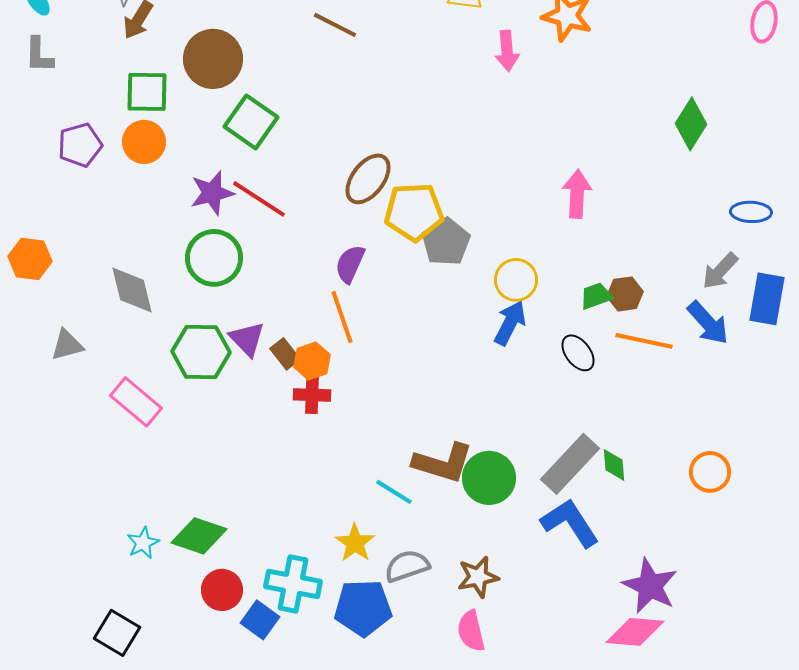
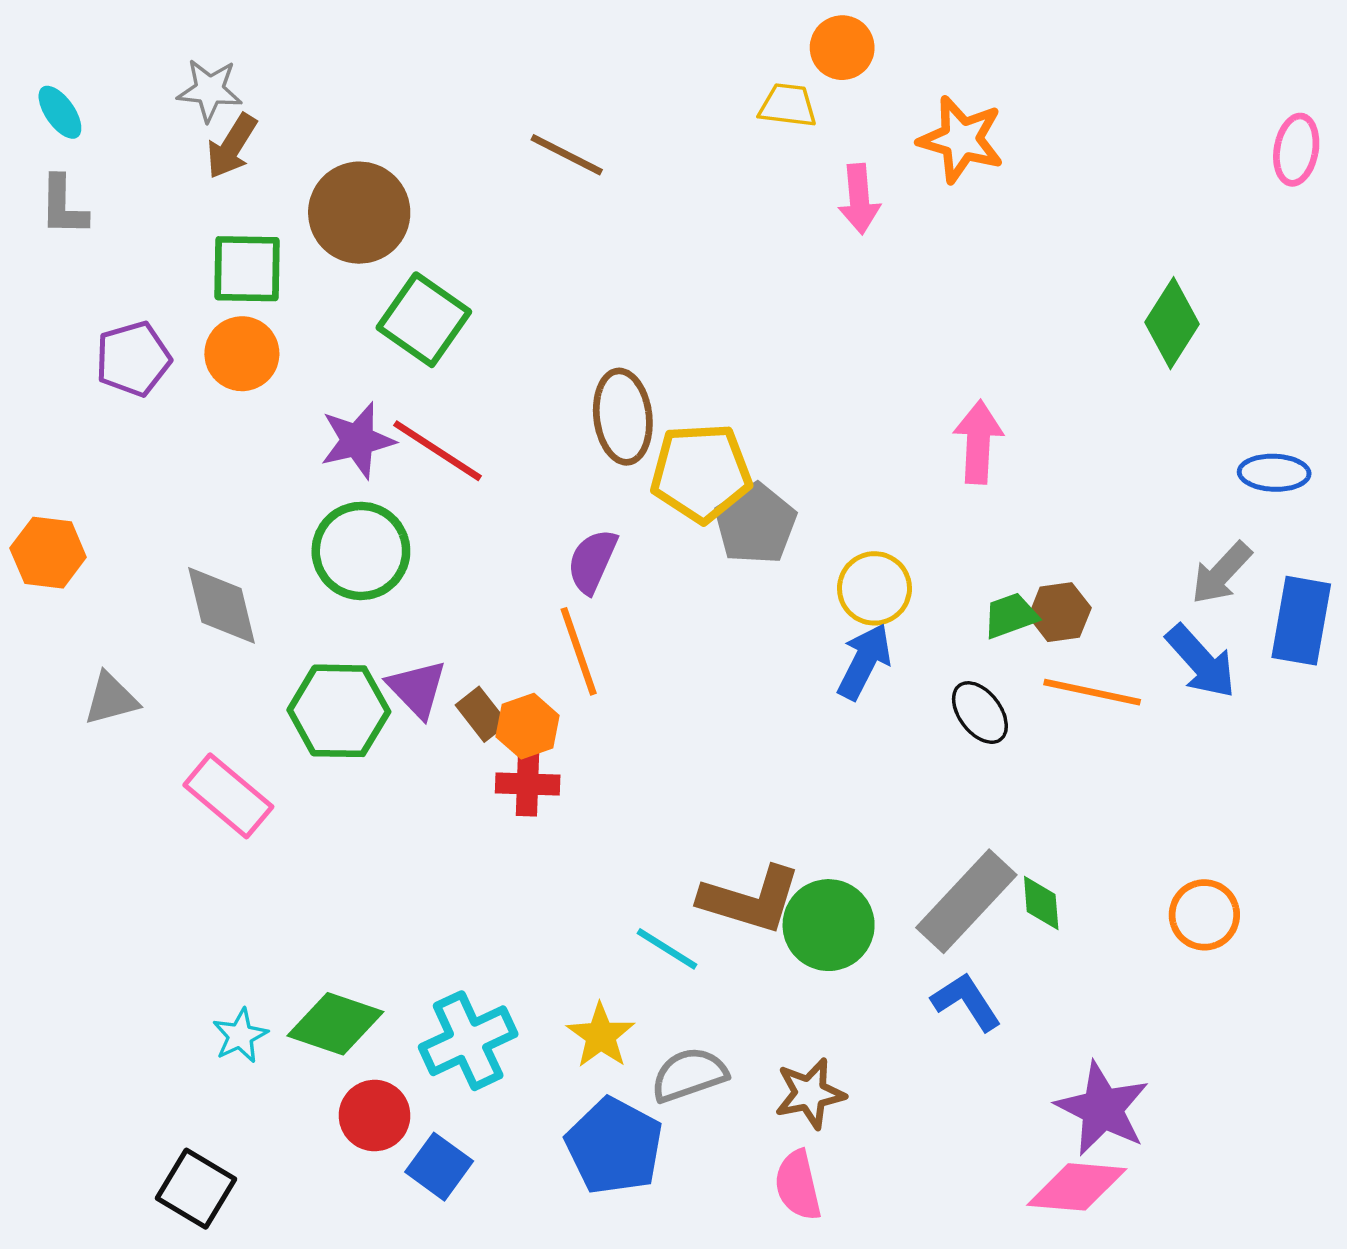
brown ellipse: (368, 179) -> (623, 417), turned -44
blue L-shape: (570, 523) -> (966, 1002), size x0.7
cyan cross: (293, 584) -> (468, 1041), moved, turned -36
blue pentagon: (363, 608) -> (614, 1146), turned 30

